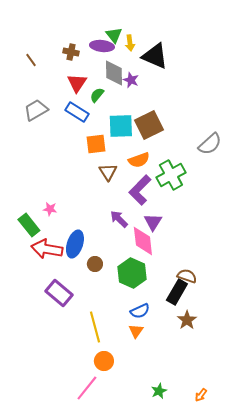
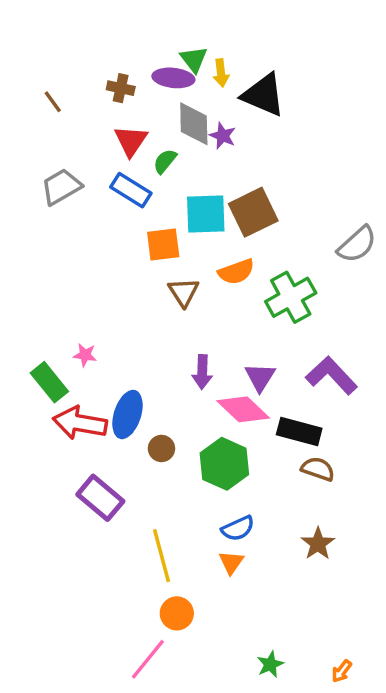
purple L-shape: (140, 190) -> (331, 375), moved, turned 92
purple arrow: (119, 219) -> (202, 372), turned -132
pink diamond: (143, 241) -> (243, 409), turned -40
black rectangle: (177, 292) -> (299, 431), moved, turned 75

